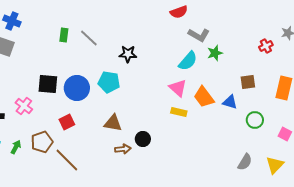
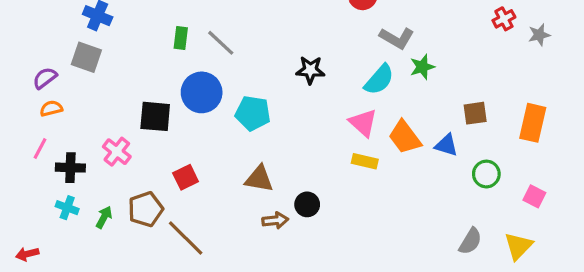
red cross: (266, 46) -> (504, 19), moved
black star: (128, 54) -> (310, 70), moved
blue circle: (77, 88) -> (202, 92), moved

